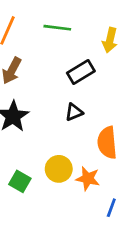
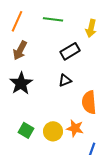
yellow circle: (59, 169) -> (53, 131), moved

